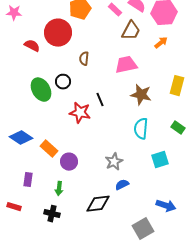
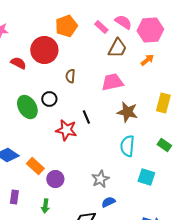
cyan square: (160, 160) -> (146, 177), turned 36

